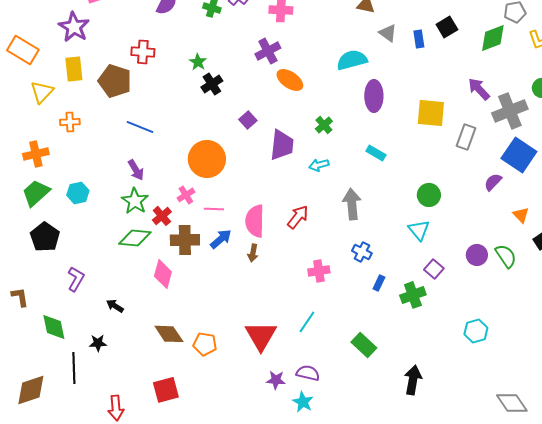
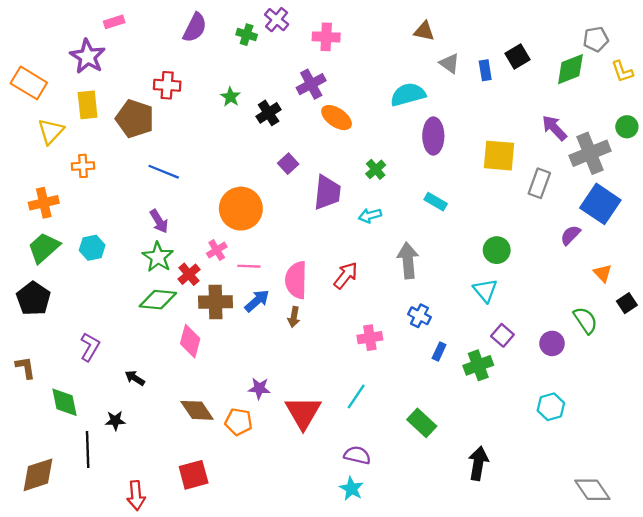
black cross: (212, 84) -> (269, 113), moved
black pentagon: (45, 237) -> (33, 298), moved
purple circle: (477, 255) -> (552, 343), moved
purple star: (276, 380) -> (259, 388), moved

